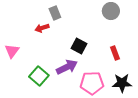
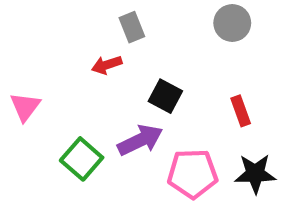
gray rectangle: (55, 13) -> (132, 27), moved
red arrow: (42, 28) -> (107, 65), moved

